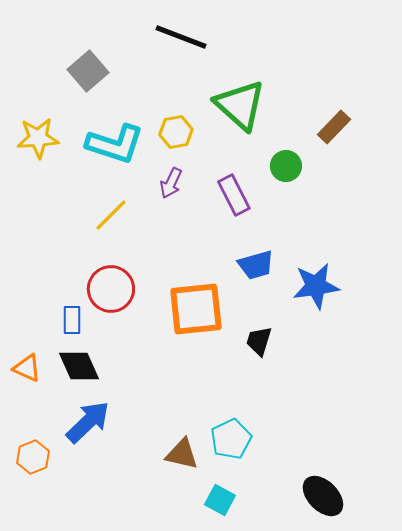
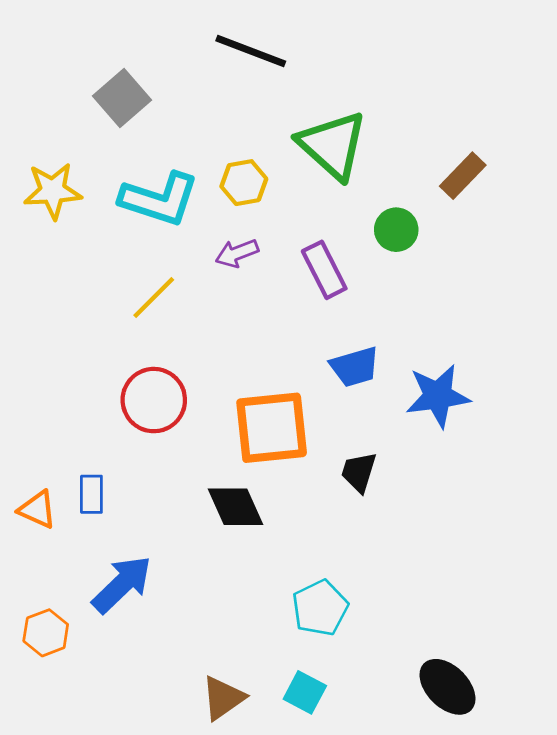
purple arrow: (171, 183) -> (237, 253), turned 44
blue rectangle: (72, 320) -> (91, 494), moved
black diamond: (79, 366) -> (236, 507), moved
brown triangle: (182, 454) -> (223, 698), moved, turned -48

